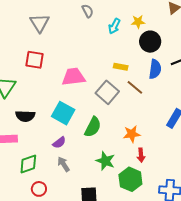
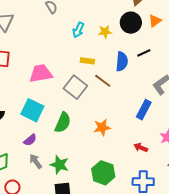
yellow star: (138, 22) -> (105, 32), moved
cyan arrow: (114, 26) -> (78, 30), moved
black circle: (150, 42) -> (131, 23), moved
red arrow: (141, 155) -> (141, 148), moved, turned 120
green star: (105, 161) -> (59, 165), moved

